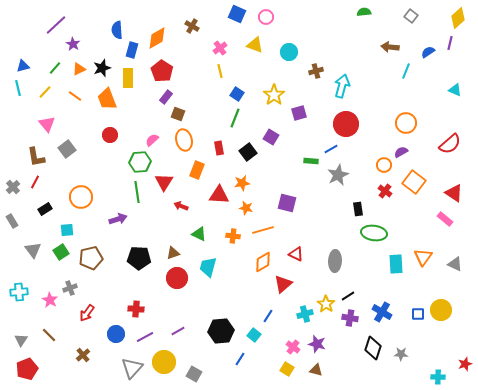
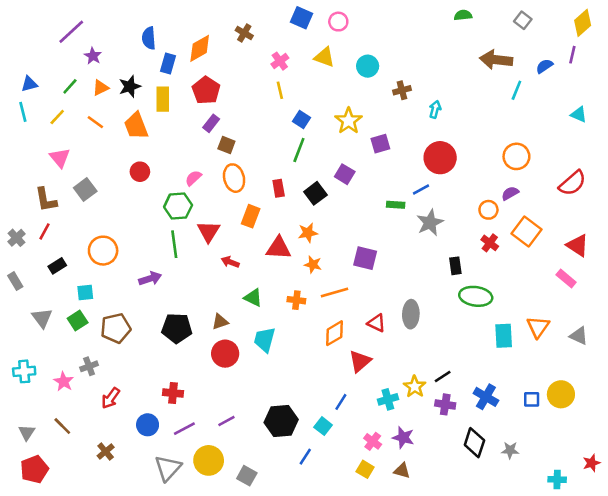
brown arrow: (390, 47) -> (496, 60), size x1.4
cyan arrow: (342, 86) -> (435, 109), size x0.6
gray ellipse: (335, 261) -> (411, 314), moved

